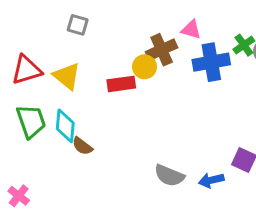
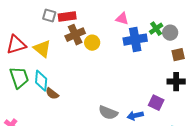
brown cross: (162, 50) -> (75, 35), moved
red rectangle: (121, 84) -> (67, 17), moved

